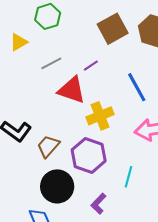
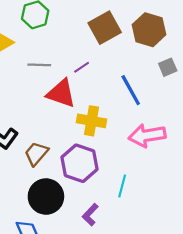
gray line: (51, 63) -> (39, 65), turned 30
yellow cross: (100, 116) -> (91, 121), turned 32

